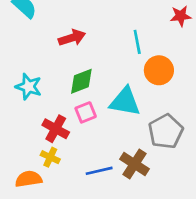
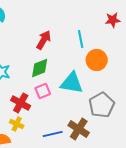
red arrow: (72, 38) -> (44, 40), moved, turned -42

